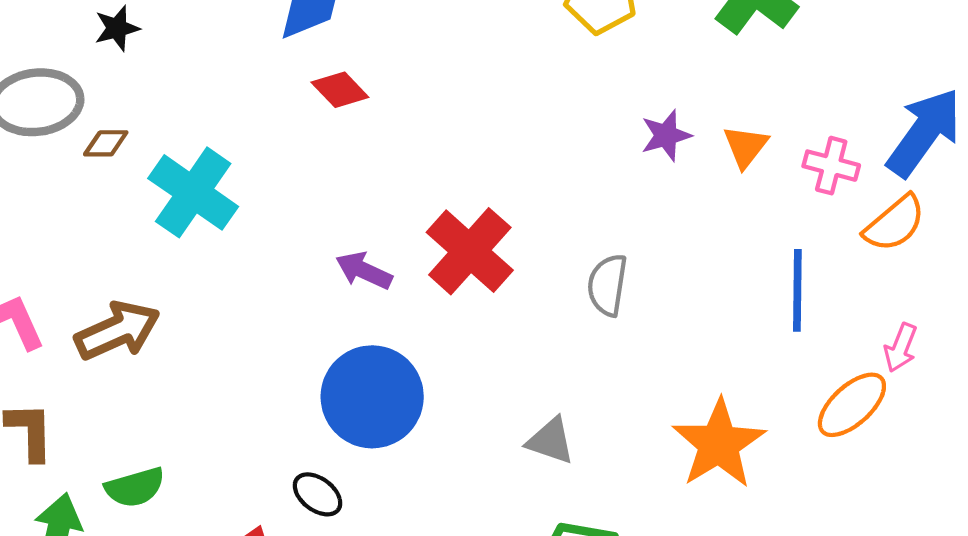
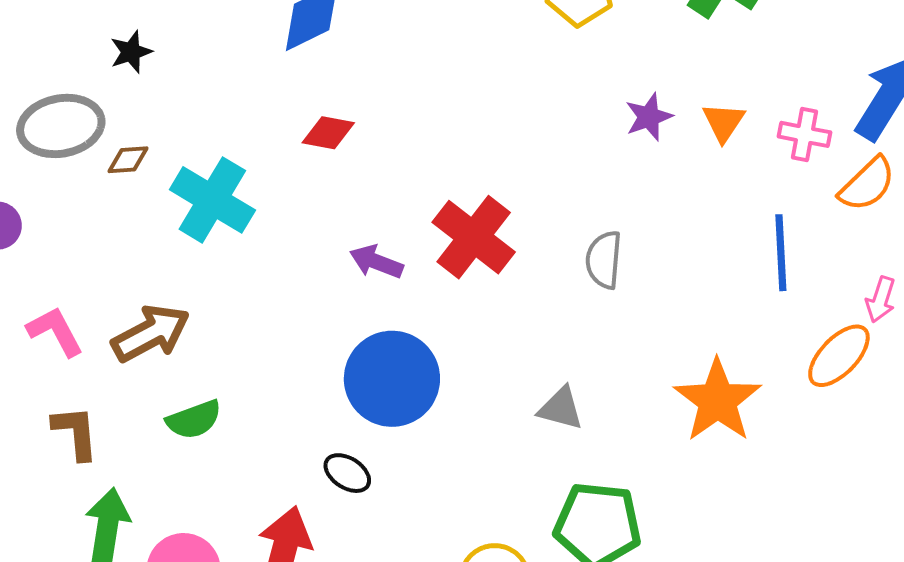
red diamond: (340, 90) -> (328, 133), moved, turned -32
green semicircle: (135, 487) -> (194, 420), moved

